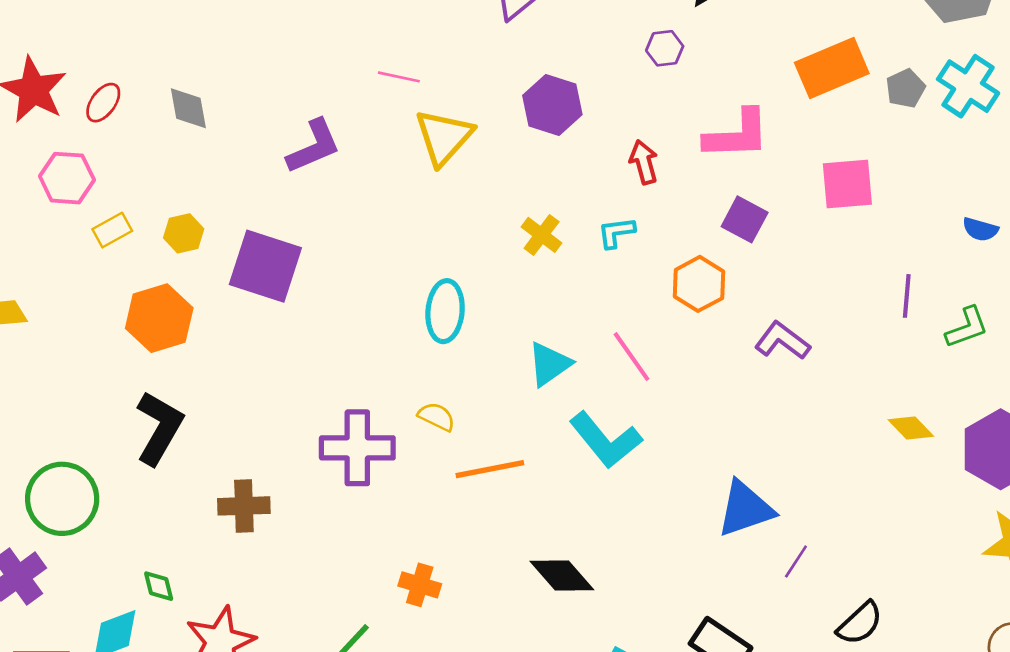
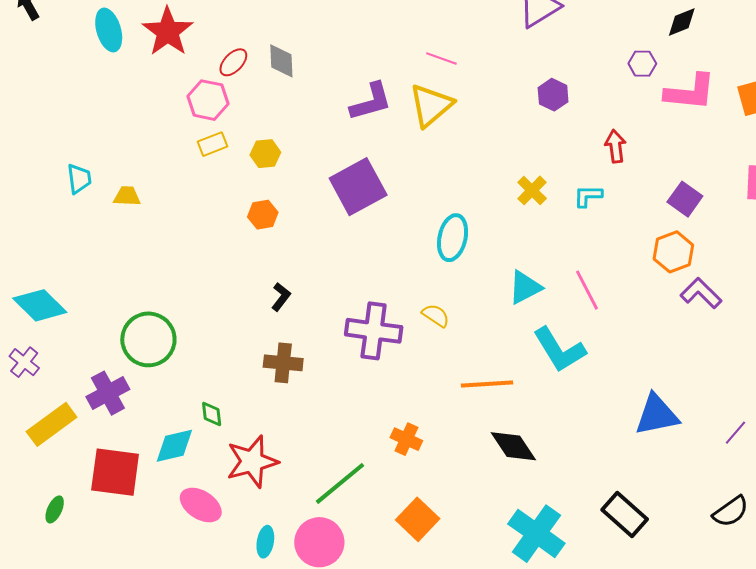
red ellipse: (103, 103) -> (233, 62), moved
purple hexagon: (552, 105) -> (553, 95), size x0.7
pink L-shape: (737, 135) -> (690, 92), moved
yellow triangle: (444, 137) -> (431, 105), moved
pink hexagon: (67, 178) -> (208, 100), moved
purple square: (265, 266) -> (358, 187), moved, turned 36
orange hexagon: (699, 284) -> (673, 252), moved
orange hexagon: (159, 318) -> (263, 215), moved, size x0.6
black L-shape: (159, 428) -> (281, 297), moved, size x0.5
orange line: (490, 469) -> (487, 384), moved
purple line: (796, 561) -> (736, 433), moved

